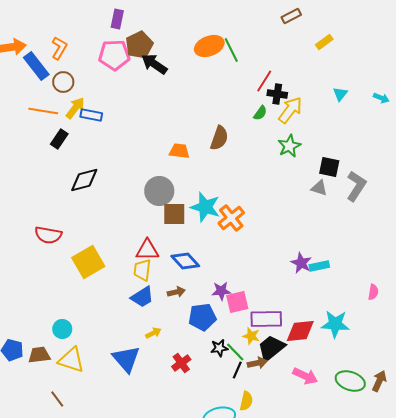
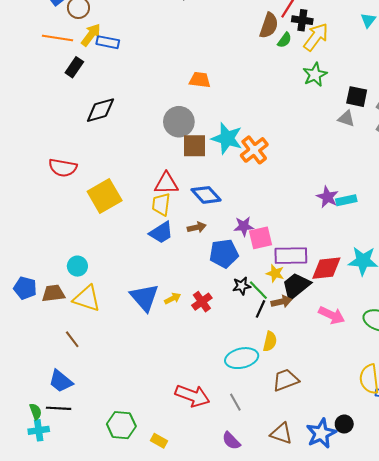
brown semicircle: (219, 138) -> (269, 25), moved
yellow arrow: (153, 333) -> (173, 298), moved

